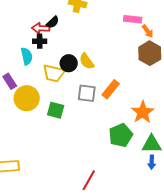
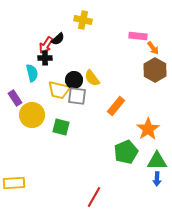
red arrow: (41, 28) -> (46, 45), turned -60
gray square: (87, 93) -> (77, 96), moved

